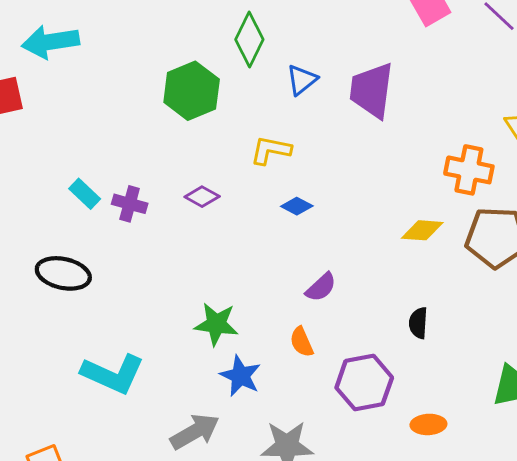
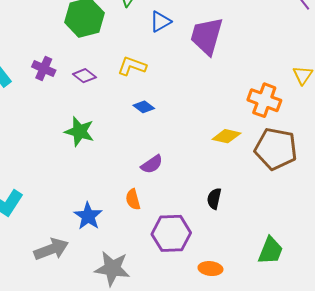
purple diamond: (202, 197) -> (84, 76), moved
purple cross: (130, 204) -> (44, 69), moved
green star: (216, 324) -> (79, 132), moved

